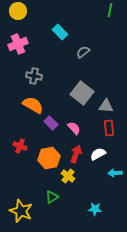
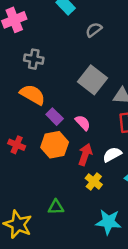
orange hexagon: (49, 158) -> (55, 145), moved
yellow cross: (68, 176) -> (94, 181), moved
green triangle: (52, 197) -> (56, 207), turned 32
cyan star: (95, 209) -> (108, 222), size x1.5

